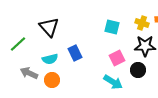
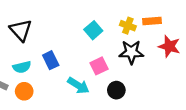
cyan square: (112, 27) -> (93, 30), turned 35
black circle: (138, 70) -> (116, 90), moved
cyan arrow: (113, 82) -> (78, 86), moved

